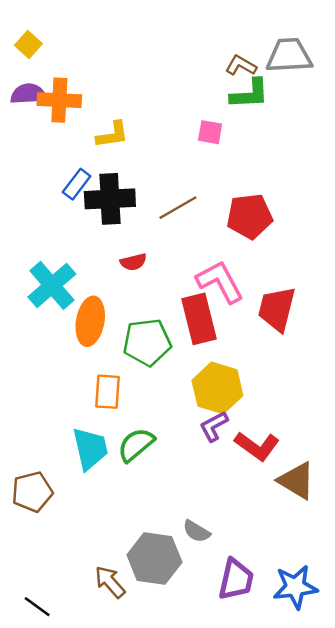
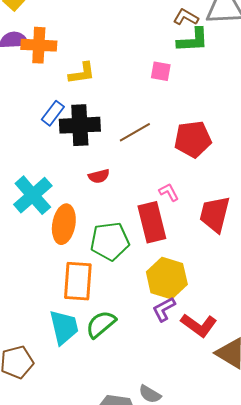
pink L-shape: (220, 282) -> (169, 192), size x0.5
orange rectangle: (107, 392) -> (78, 281), size x1.4

